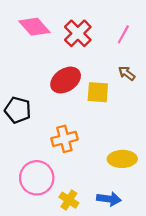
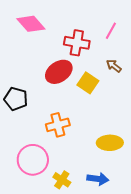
red cross: (78, 33) -> (77, 43), moved, turned -35
yellow square: (98, 92) -> (88, 83), turned 30

